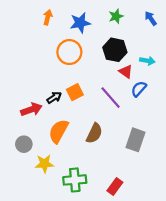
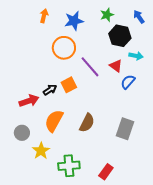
black hexagon: (115, 50) -> (120, 36), moved
purple line: (111, 98) -> (90, 67), moved
yellow star: (44, 164) -> (41, 151), turned -30

